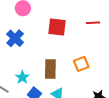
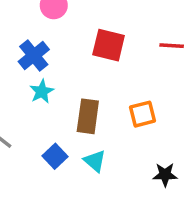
cyan star: (22, 77) -> (42, 92), moved

